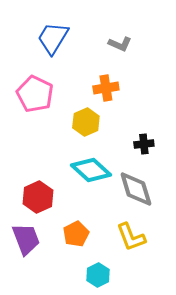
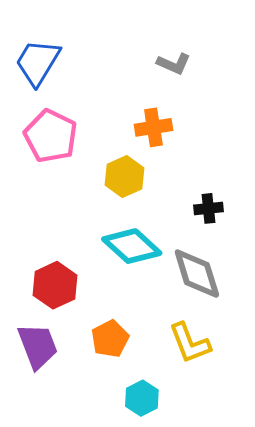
blue trapezoid: (53, 38) -> (38, 62), moved

